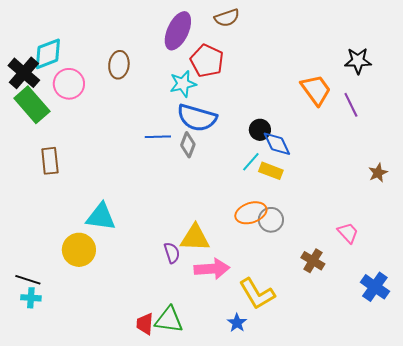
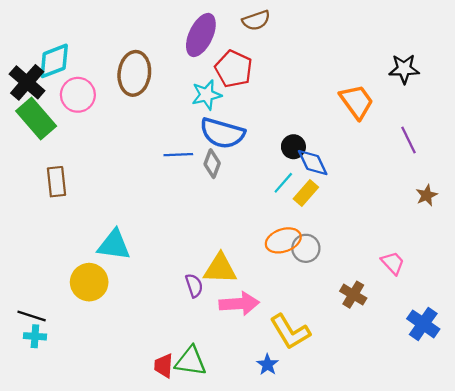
brown ellipse: (119, 65) -> (134, 73), size x1.4
purple line: (351, 105) -> (409, 140), moved
yellow rectangle: (271, 171) -> (306, 193), turned -70

